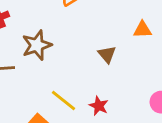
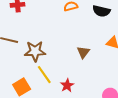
brown star: (37, 45) -> (35, 51), moved

